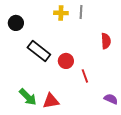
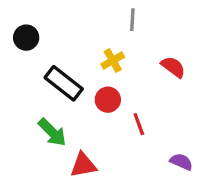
yellow cross: (61, 13) -> (113, 60), moved, turned -32
red semicircle: (106, 41) -> (173, 67), turned -49
green arrow: (28, 97) -> (52, 132), moved

